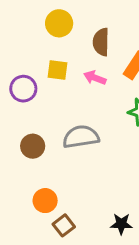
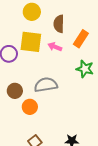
yellow square: (58, 70) -> (31, 42), size x1.6
orange circle: (45, 201) -> (30, 107), moved

